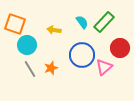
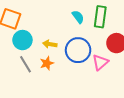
green rectangle: (104, 22) -> (100, 17), turned -35
yellow arrow: (54, 30) -> (50, 44), moved

